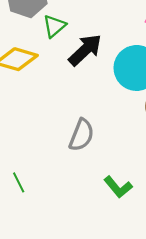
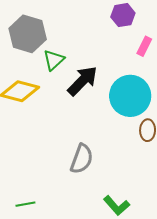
green line: (19, 182) -> (25, 204), turned -72

